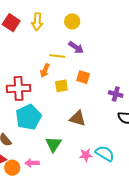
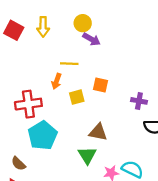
purple arrow: (76, 47) -> (91, 39), moved
green triangle: (53, 144) -> (87, 155), moved

